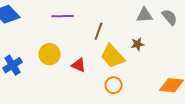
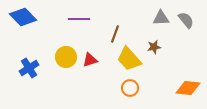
red triangle: (79, 65) -> (90, 60), moved, turned -42

